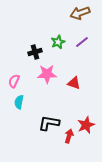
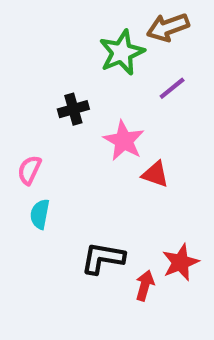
green star: (58, 42) -> (122, 52), moved, size x1.5
pink star: (47, 74) -> (124, 141), moved, turned 30

